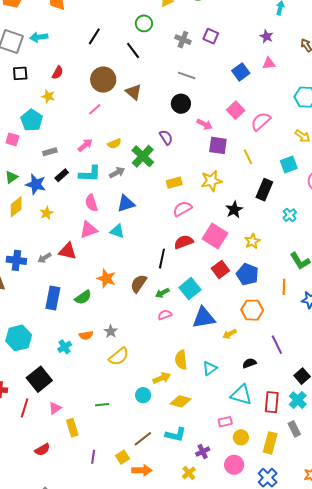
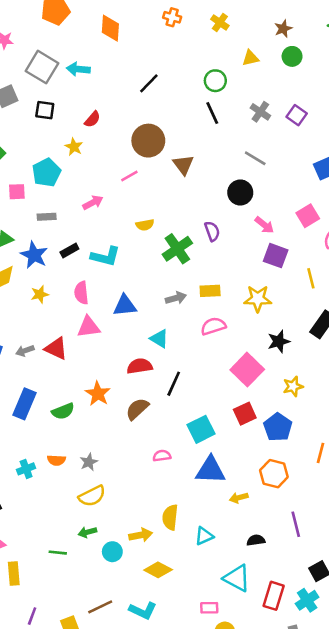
black line: (133, 50) -> (212, 113), moved
pink square: (12, 139) -> (17, 192), turned -32
pink arrow: (85, 145) -> (93, 202), moved
gray rectangle: (50, 152) -> (47, 217), moved
gray arrow: (117, 173) -> (176, 298), moved
pink semicircle: (91, 203) -> (81, 293), moved
blue triangle: (126, 203) -> (125, 306), moved
cyan triangle: (117, 231) -> (159, 339), moved
red semicircle: (184, 242) -> (140, 366), moved
green arrow: (162, 293) -> (87, 532), moved

